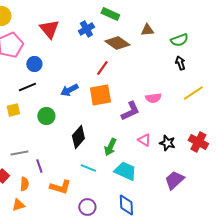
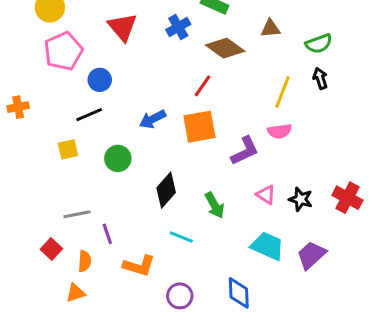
yellow line: (193, 93) -> (283, 92), moved, turned -35
green arrow: (110, 147) -> (215, 205), turned -54
cyan trapezoid: (125, 171) -> (267, 246), moved

